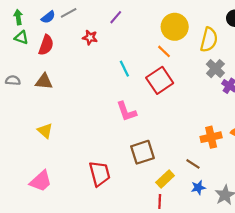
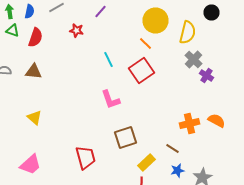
blue semicircle: (48, 17) -> (30, 12), moved, turned -40

